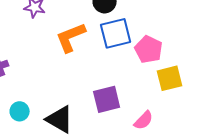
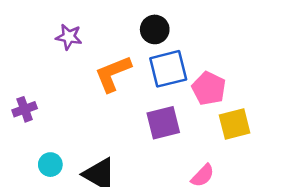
purple square: (107, 99) -> (163, 123), moved

